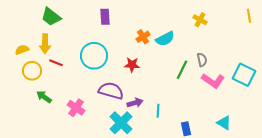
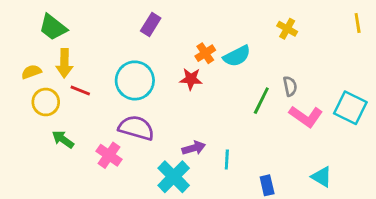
green trapezoid: (51, 17) -> (53, 27), moved
purple rectangle: (105, 17) -> (151, 24), turned 35
red star: (132, 65) -> (191, 79), moved
purple semicircle: (111, 91) -> (136, 128), moved

